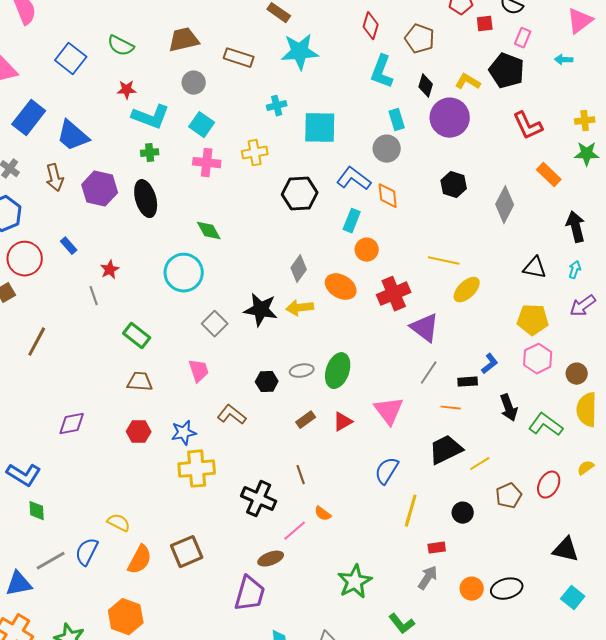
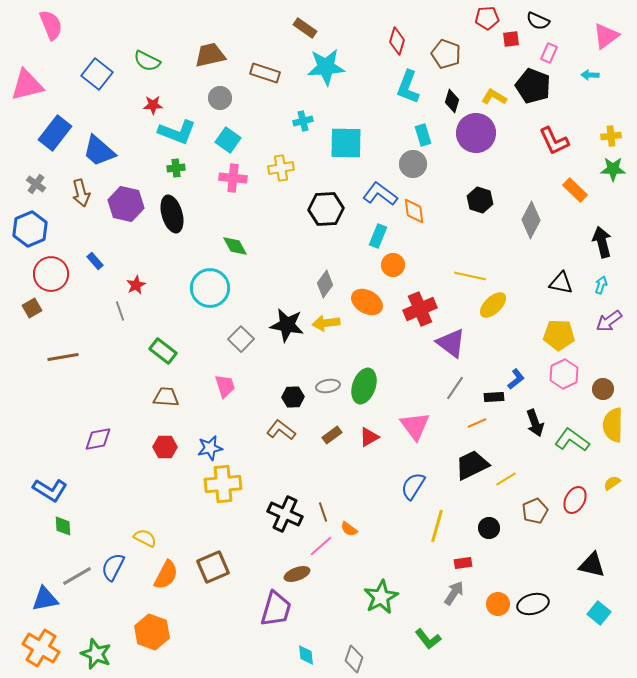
brown line: (37, 342) -> (63, 357), turned 52
orange line: (451, 408) -> (477, 423), turned -30
brown L-shape: (232, 415) -> (281, 430), moved
brown line: (301, 475) -> (323, 512), moved

